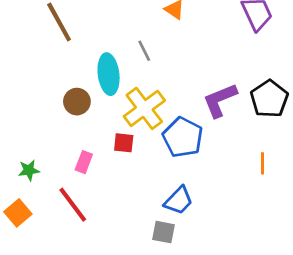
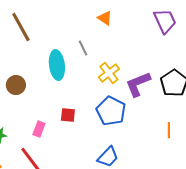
brown circle: (77, 102) -> (16, 85), moved
yellow cross: (144, 108) -> (109, 73), moved, size x0.7

